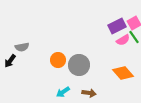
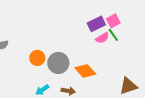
orange diamond: (123, 73) -> (85, 71), moved

